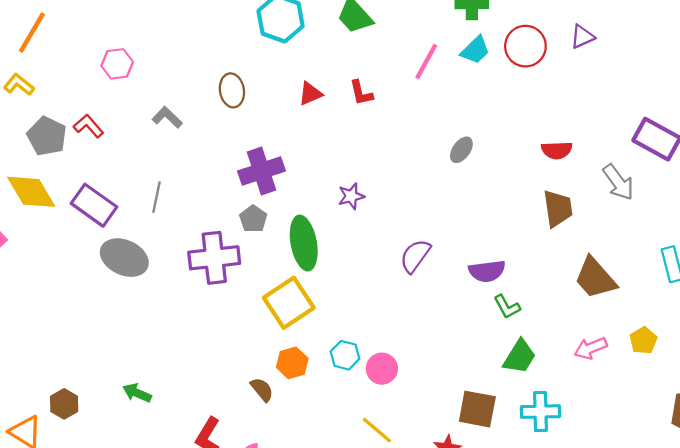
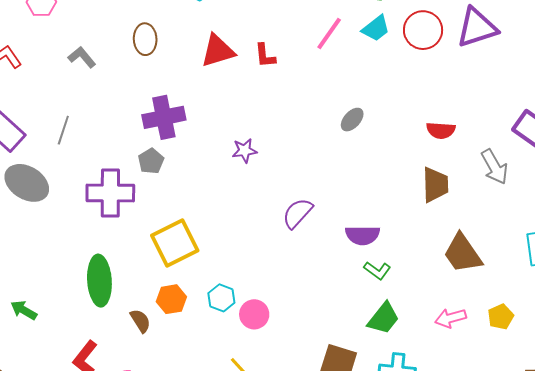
purple triangle: (582, 37) -> (477, 28), size x1.8
red triangle: (310, 94) -> (218, 51), size x1.5
green ellipse: (304, 243) -> (99, 281), moved
green L-shape: (507, 307) -> (377, 271), turned -32

